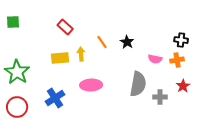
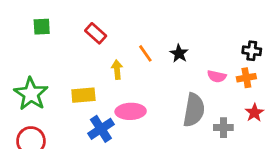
green square: (13, 22) -> (42, 27), moved
yellow rectangle: (60, 58) -> (83, 95), moved
blue cross: (55, 98) -> (101, 129), moved

